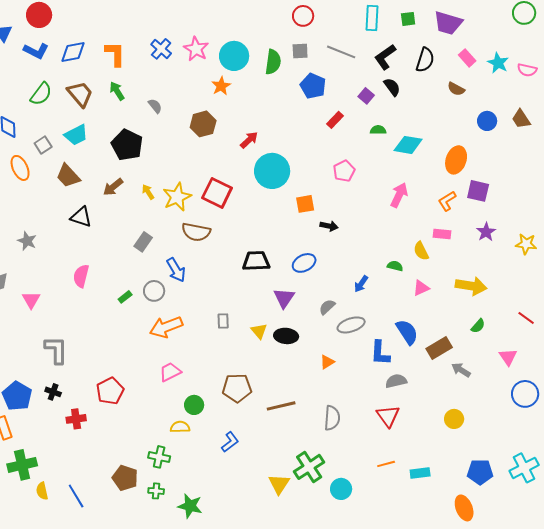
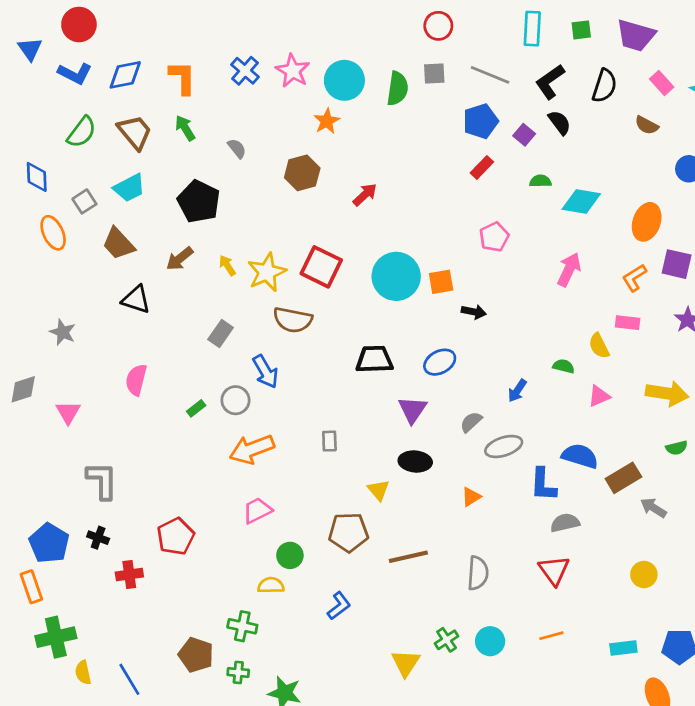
blue pentagon: (313, 86) -> (481, 121), moved, turned 30
cyan circle: (272, 171) -> (396, 276), moved
green semicircle: (478, 326) -> (677, 448), turned 35
yellow triangle: (259, 331) -> (378, 490), moved
blue semicircle: (407, 332) -> (580, 456), turned -40
green cross: (309, 467) -> (447, 640), size x0.6
cyan rectangle: (420, 473) -> (623, 648), moved
cyan circle: (341, 489) -> (490, 641), moved

